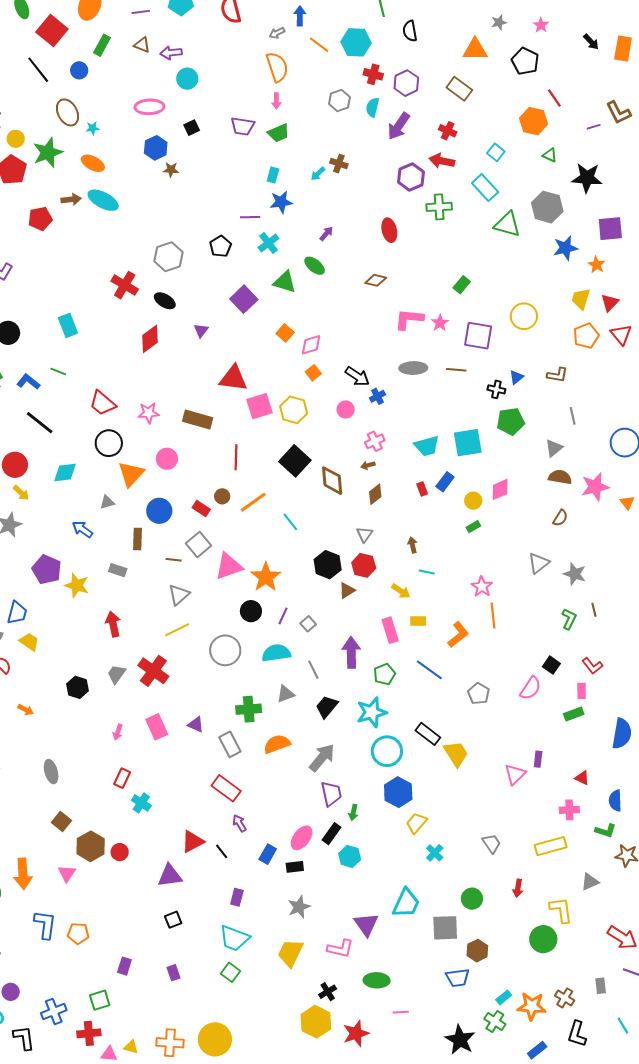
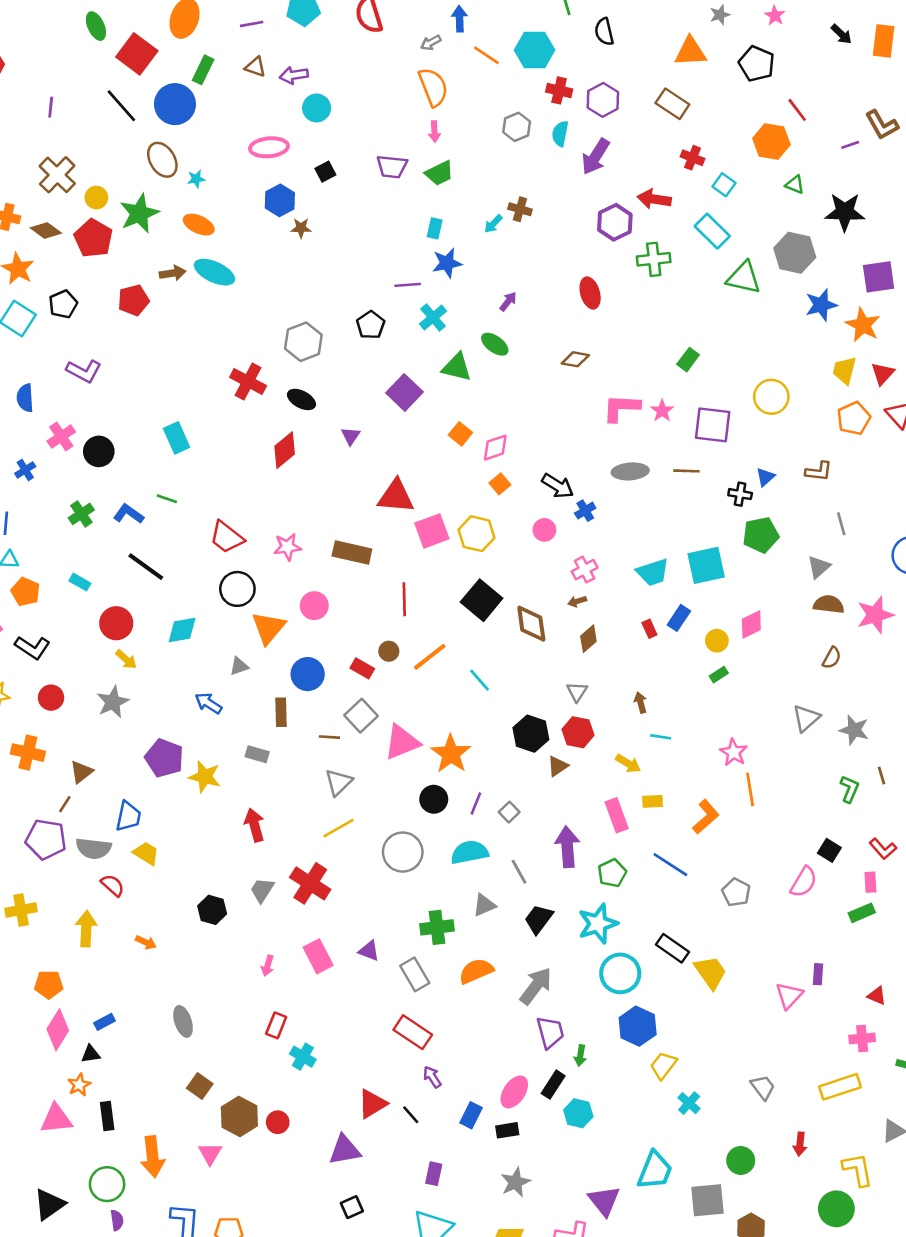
blue circle: (79, 70) -> (175, 104), size x1.8
red cross: (448, 131) -> (692, 158), moved
orange star: (597, 265) -> (863, 325), size x1.5

